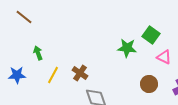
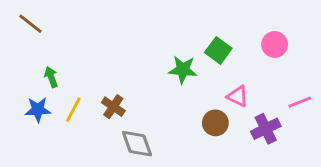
pink triangle: (164, 57) -> (238, 96), moved
blue star: (17, 75) -> (38, 110), moved

